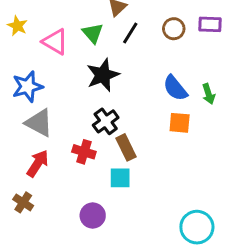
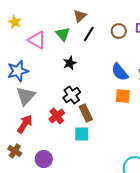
yellow star: (17, 26) -> (15, 22), moved
black star: (103, 75) -> (70, 63), size x0.6
gray triangle: (39, 123) -> (26, 96), turned 45
red cross: (84, 152) -> (57, 116), turned 35
purple circle: (93, 215) -> (44, 159), moved

